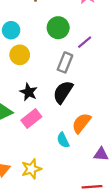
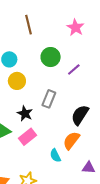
gray rectangle: (65, 62) -> (49, 99), moved
black semicircle: (63, 92) -> (80, 115), moved

